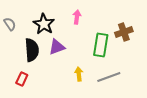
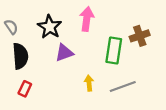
pink arrow: (77, 17) -> (87, 19), size x1.5
black semicircle: (32, 50) -> (20, 56), moved

